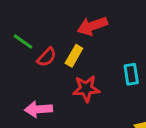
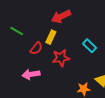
red semicircle: (47, 57) -> (36, 48), moved
cyan rectangle: (131, 74) -> (89, 46), turned -32

